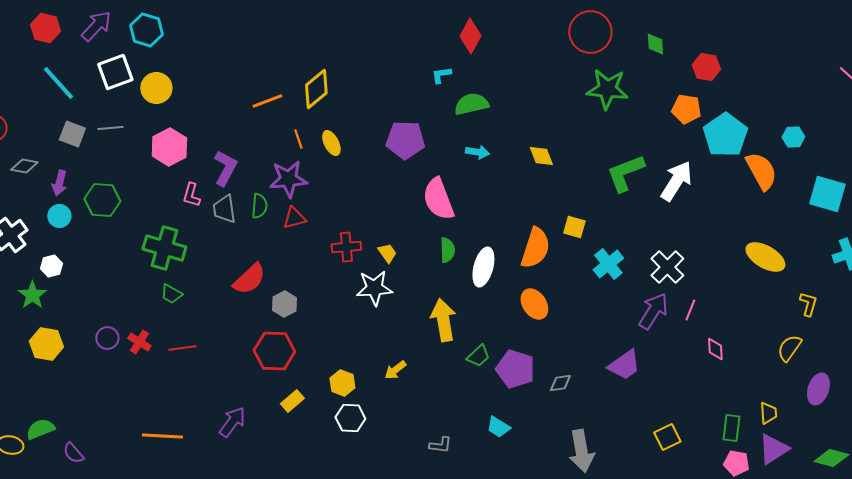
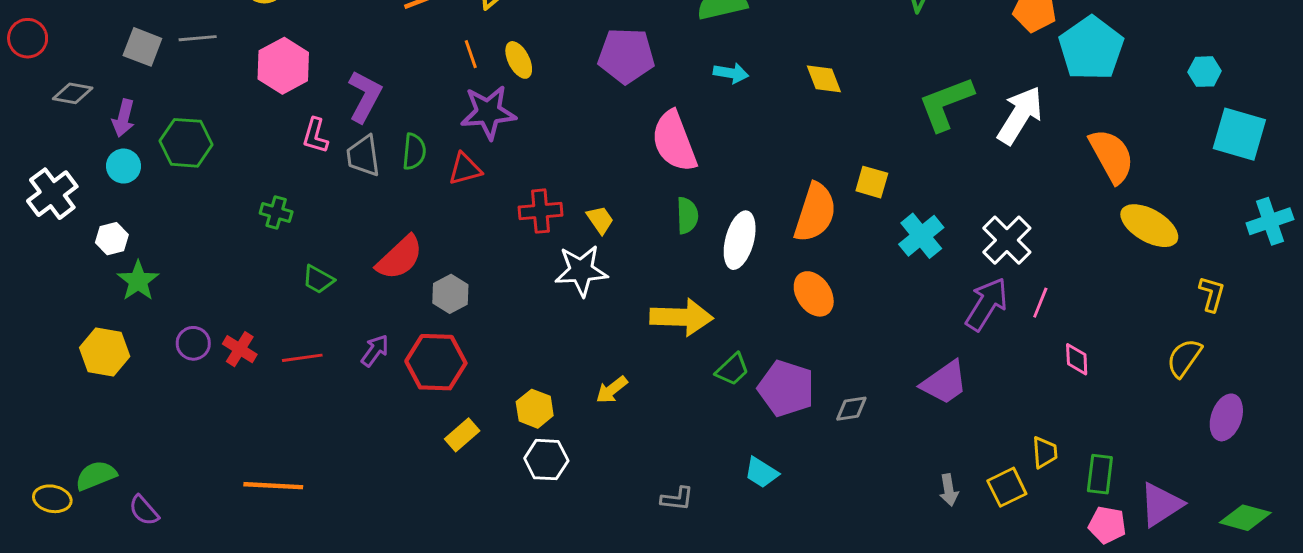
cyan hexagon: (793, 137) -> (1205, 72), moved
orange semicircle: (761, 171) -> (1112, 156), moved
purple star: (288, 179) -> (488, 112), moved
green cross: (164, 248) -> (276, 213), size x0.5
green trapezoid: (171, 294) -> (318, 279), moved
green star: (32, 295) -> (138, 281), moved
yellow arrow: (443, 320) -> (681, 317), turned 102
yellow trapezoid: (768, 413) -> (1045, 452), moved
purple arrow: (232, 422) -> (375, 351), moved, size x0.7
gray arrow: (581, 451) -> (949, 490), moved, size x0.5

